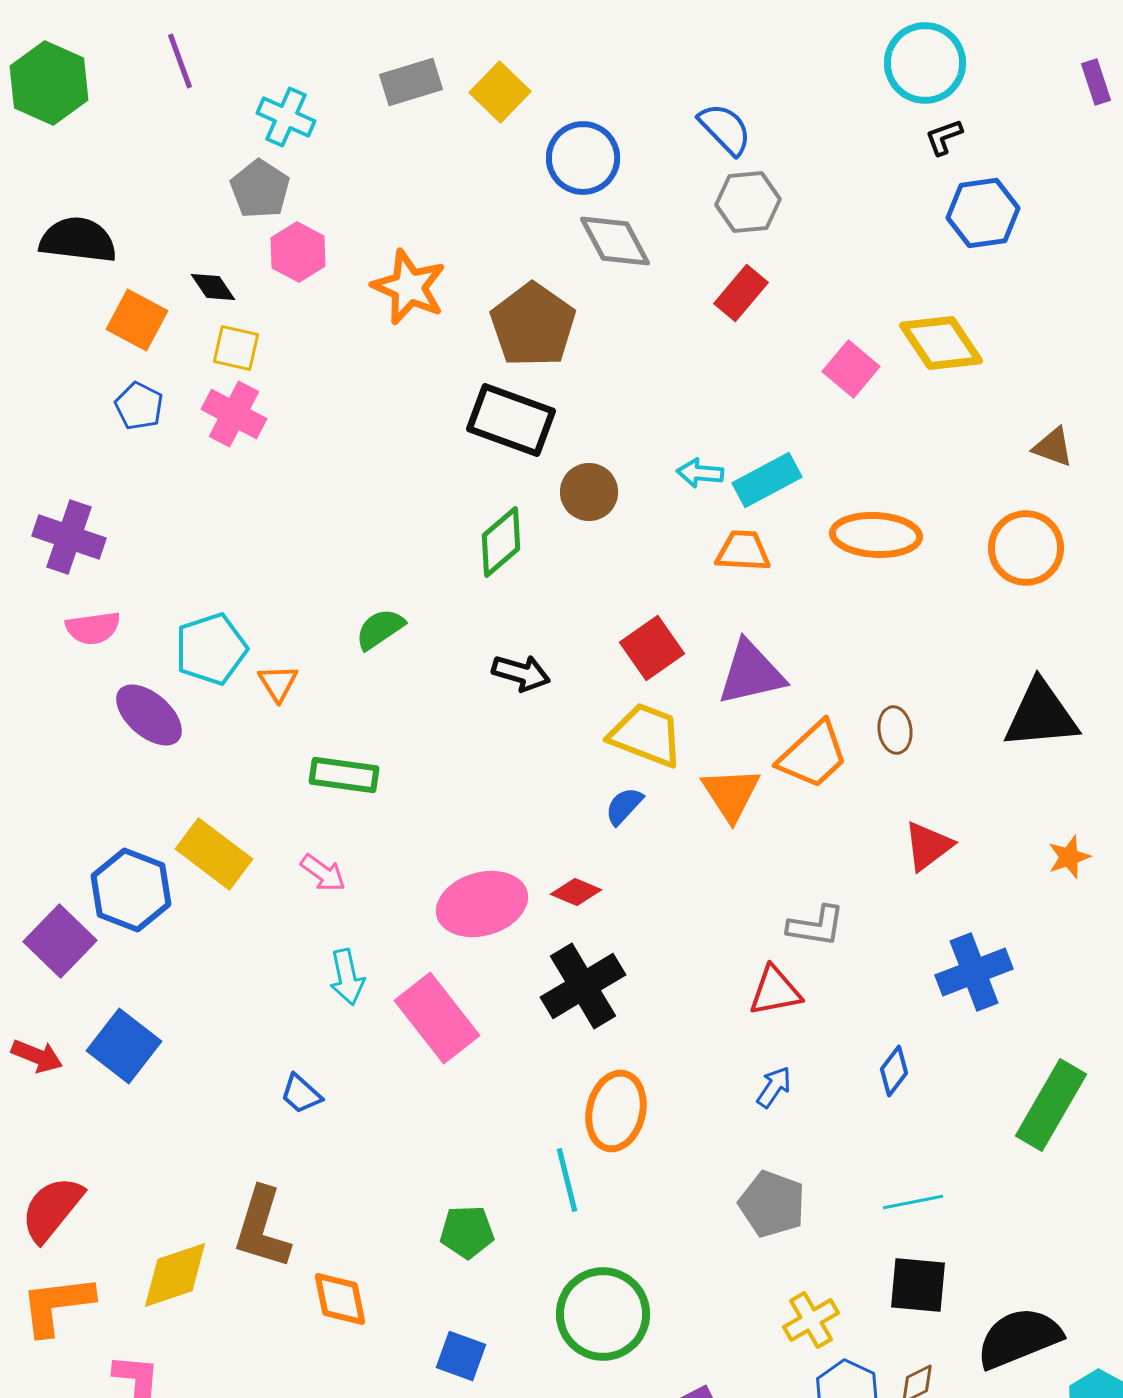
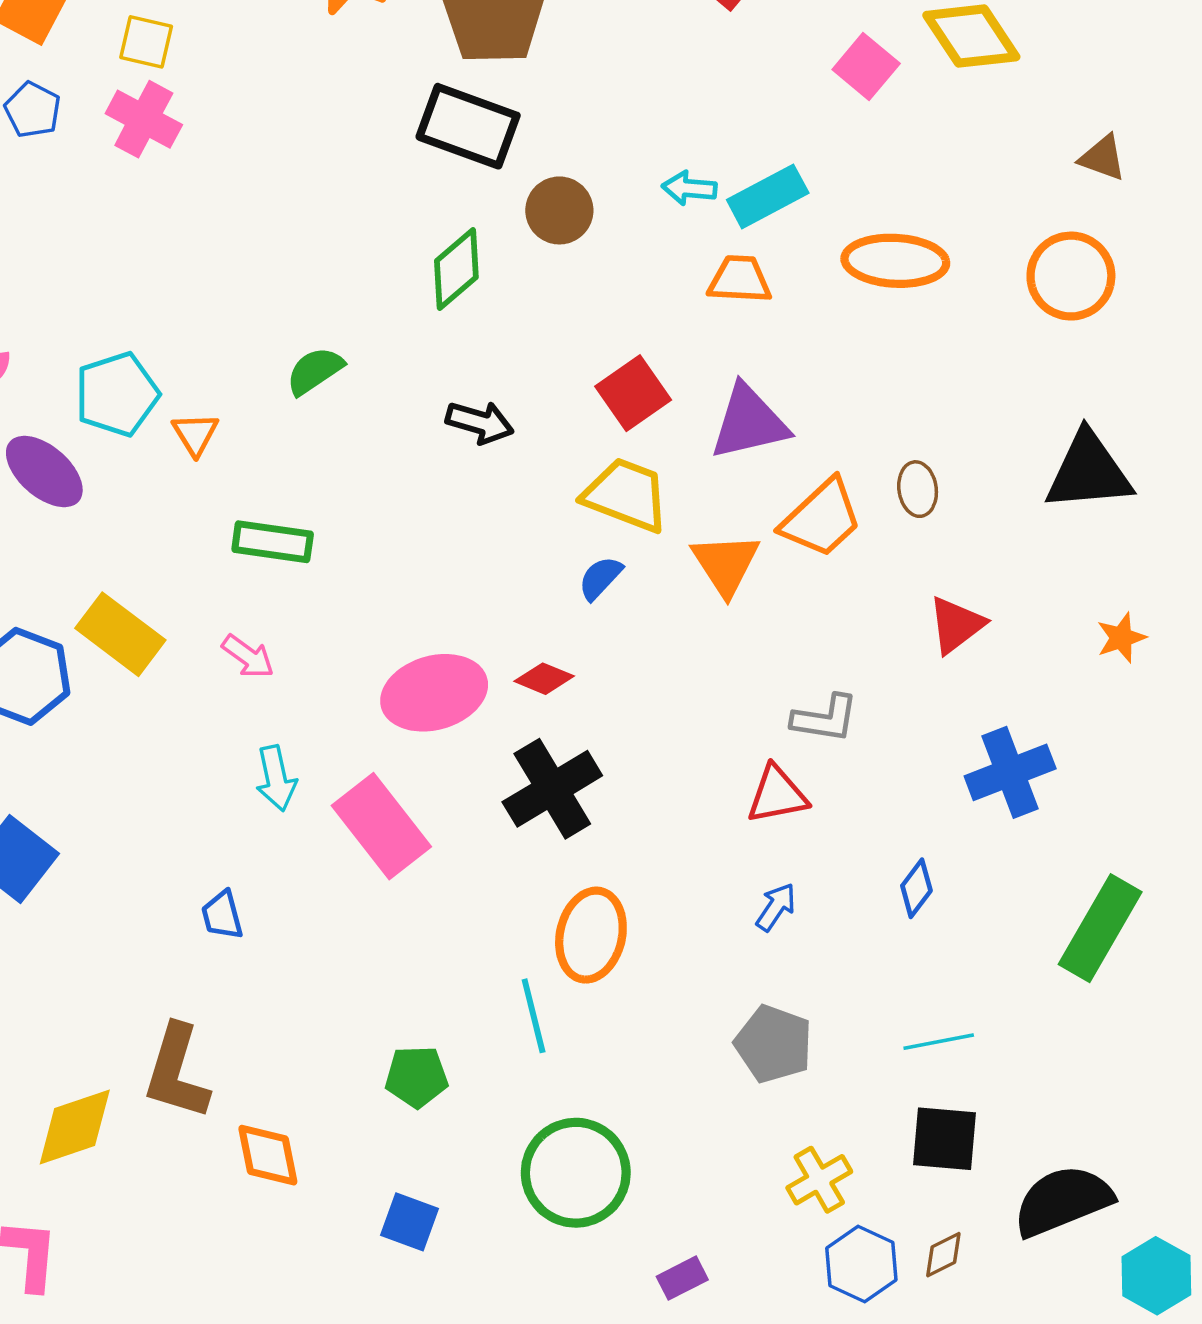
blue trapezoid: (301, 1094) -> (222, 915), turned 33

